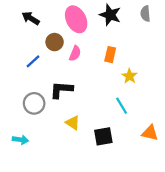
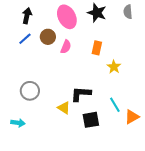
black arrow: (31, 18) -> (27, 16), turned 70
blue line: (33, 61) -> (25, 39), moved
black L-shape: (61, 90) -> (81, 94), moved
cyan line: (122, 106) -> (115, 105), moved
orange triangle: (150, 133) -> (132, 117), turned -42

